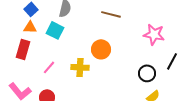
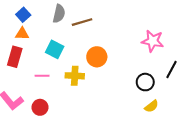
brown line: (111, 14) -> (82, 22), moved, turned -30
cyan square: (55, 30) -> (55, 49), moved
pink line: (49, 67) -> (42, 76), turned 48

